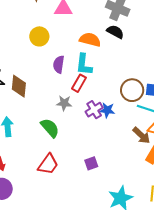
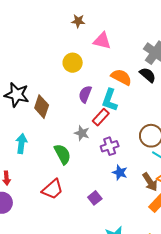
blue star: (107, 110) -> (120, 173), moved
purple square: (91, 163) -> (95, 198), turned -32

